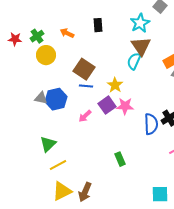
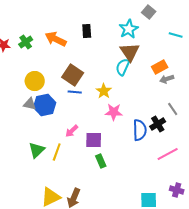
orange arrow: (67, 33) -> (56, 39), size x1.5
yellow circle: (46, 55) -> (35, 81), moved
purple square: (107, 105) -> (94, 140), moved, turned 36
pink arrow: (85, 116) -> (72, 131), moved
green rectangle: (120, 159) -> (101, 161), moved
yellow line: (58, 165) -> (57, 152), moved, turned -42

